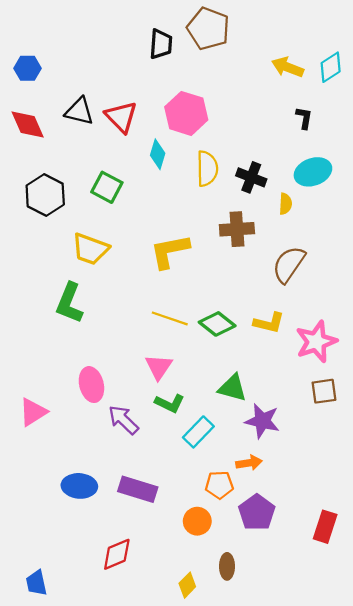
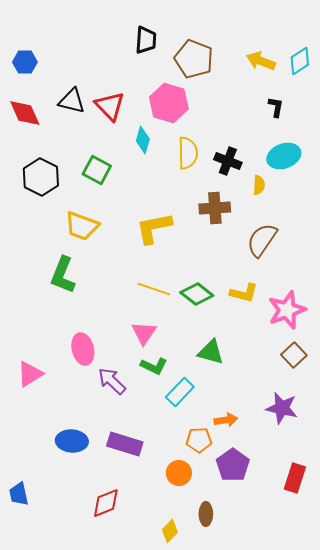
brown pentagon: (208, 29) -> (194, 59), moved
brown square: (324, 391) -> (294, 355), turned -35
purple star: (262, 421) -> (282, 408), moved
blue trapezoid: (36, 583) -> (19, 494), moved

